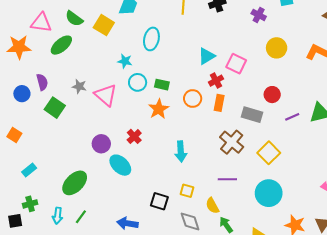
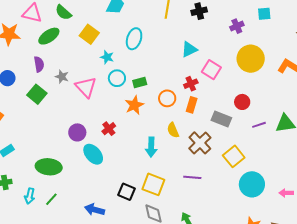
purple cross: (259, 15) -> (237, 26), turned 32
yellow square: (104, 25) -> (89, 34), moved
yellow circle: (277, 48) -> (251, 59), size x1.4
cyan triangle: (207, 56) -> (189, 49), moved
purple semicircle: (42, 82) -> (39, 64), moved
green rectangle: (162, 85) -> (140, 83), turned -32
green ellipse: (75, 183) -> (49, 167), turned 45
yellow square: (187, 191) -> (153, 184), size x1.6
cyan circle: (269, 193) -> (252, 184), moved
yellow semicircle: (212, 206) -> (173, 130), moved

